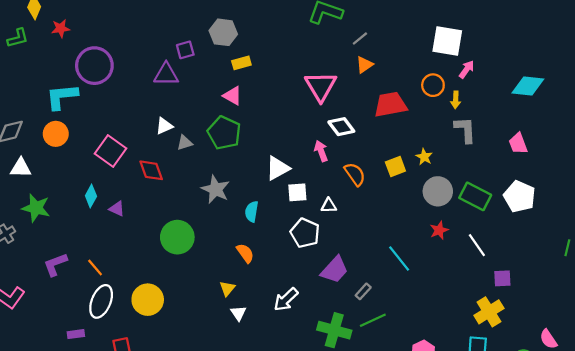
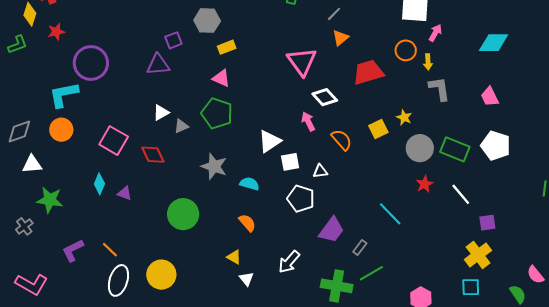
cyan semicircle: (252, 212) -> (249, 184), turned 102
yellow triangle: (227, 288) -> (234, 257), turned -35

